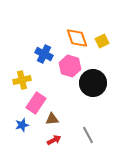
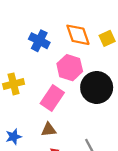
blue cross: (44, 54) -> (39, 41), moved
pink rectangle: (36, 103) -> (52, 98), moved

